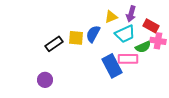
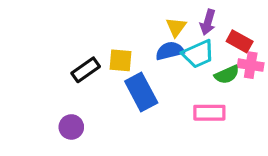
yellow triangle: (111, 17) -> (176, 27), turned -32
blue semicircle: (93, 34) -> (170, 51), moved, turned 48
pink rectangle: (128, 59) -> (209, 113), moved
blue rectangle: (112, 66) -> (141, 92), moved

